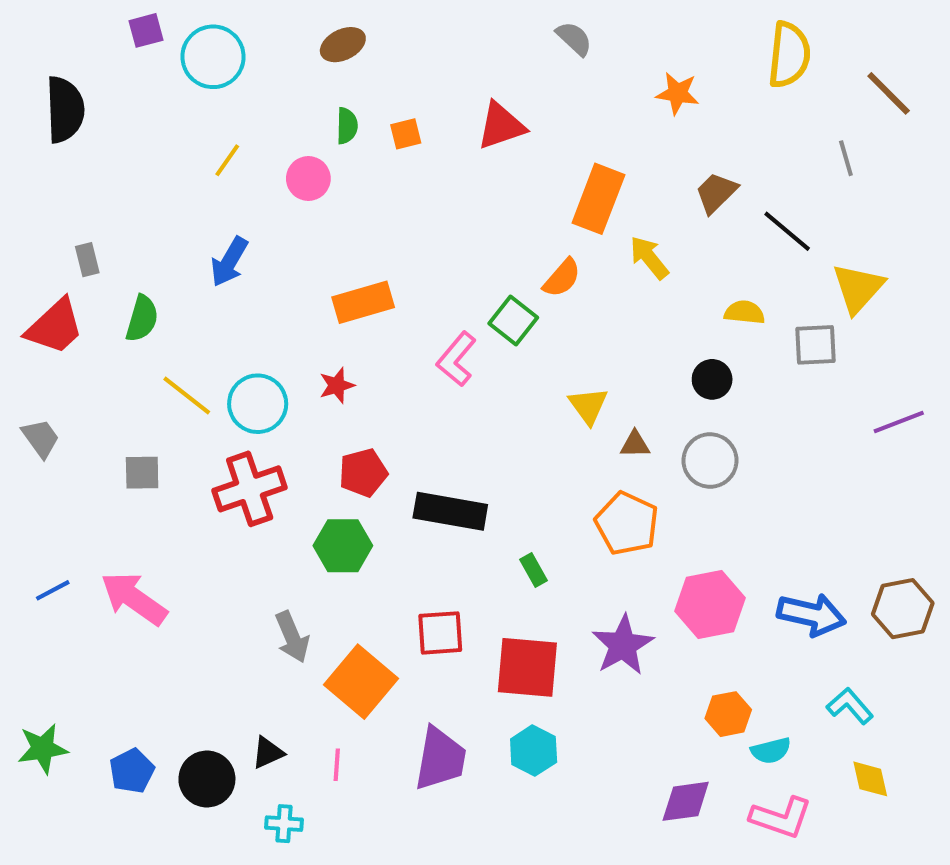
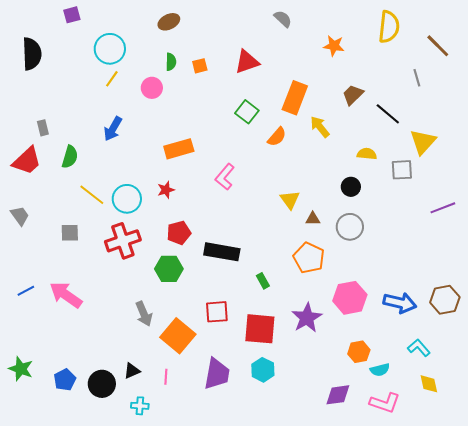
cyan circle: (213, 57) -> (110, 49), moved
green square: (513, 321) -> (247, 112), moved
green star: (43, 749) -> (21, 369), turned 30

